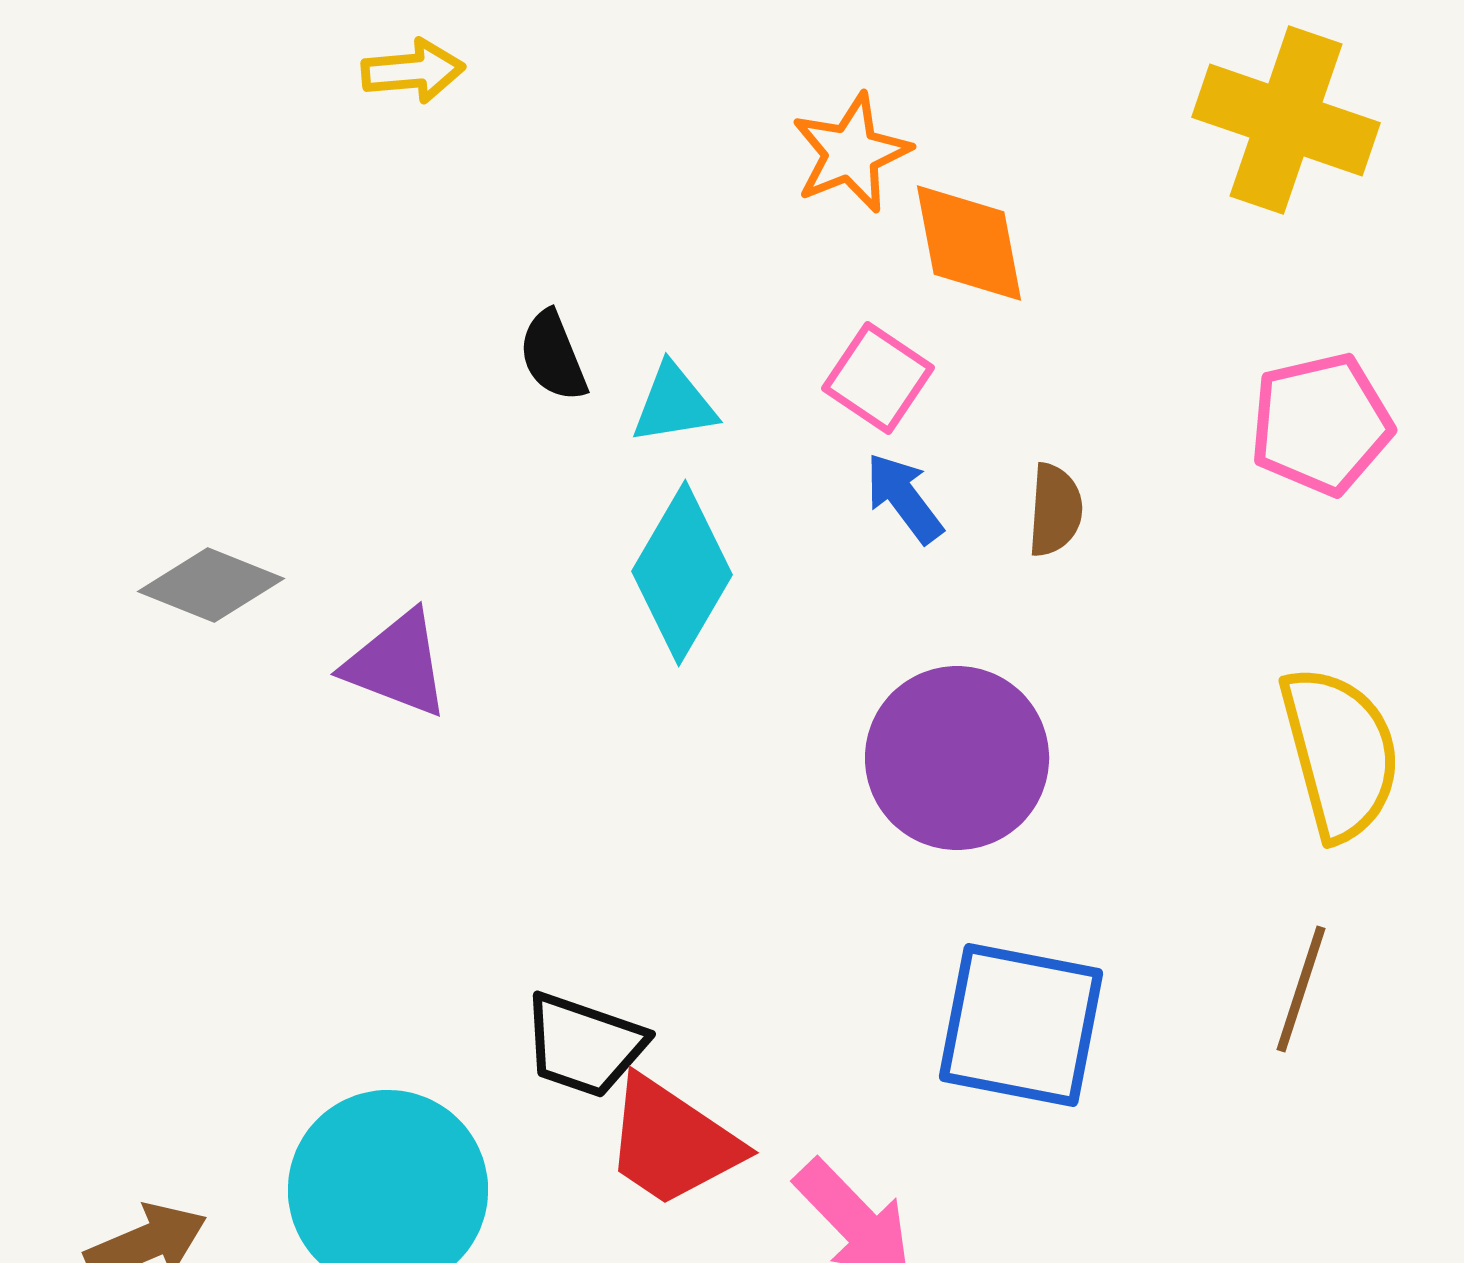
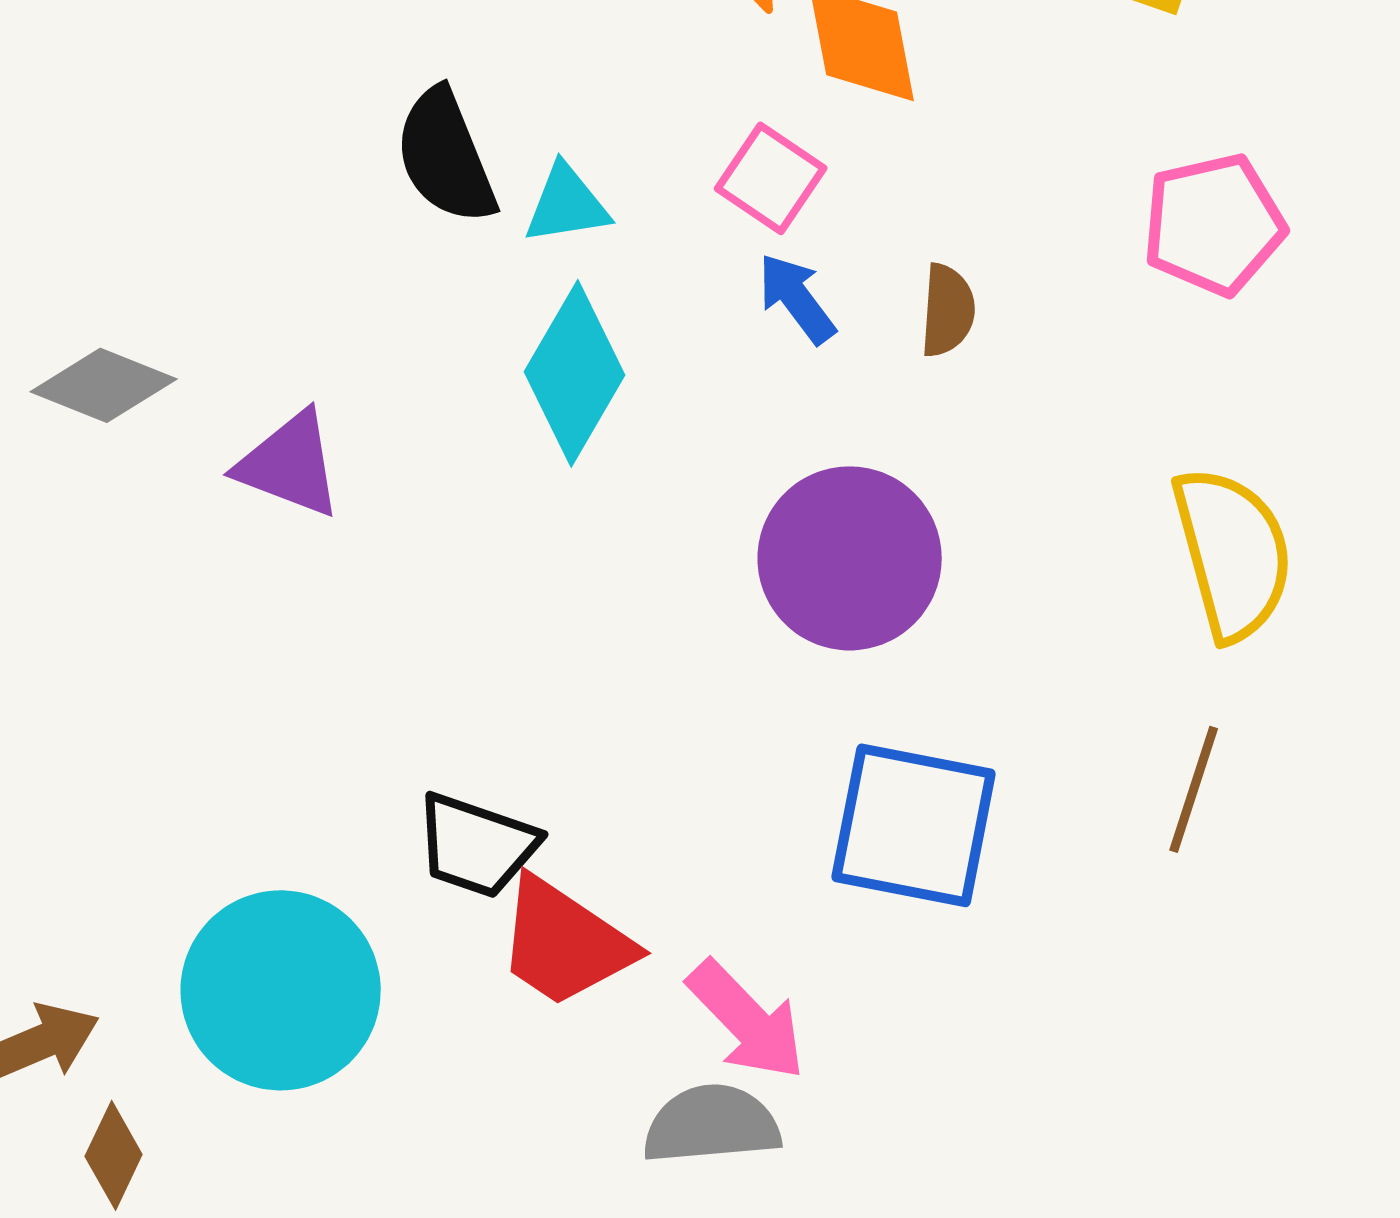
black semicircle: (553, 356) -> (446, 156), size x1.5

